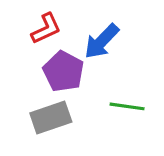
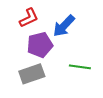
purple pentagon: (64, 71) -> (40, 45), turned 30

